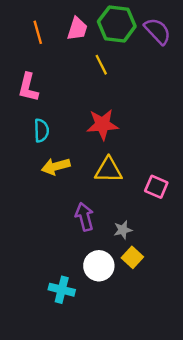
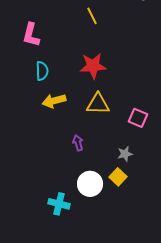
purple arrow: (84, 217) -> (78, 143), size x0.7
gray star: (123, 230) -> (125, 154), moved

